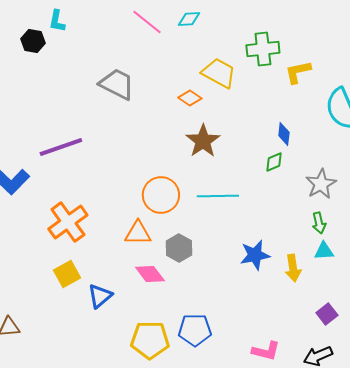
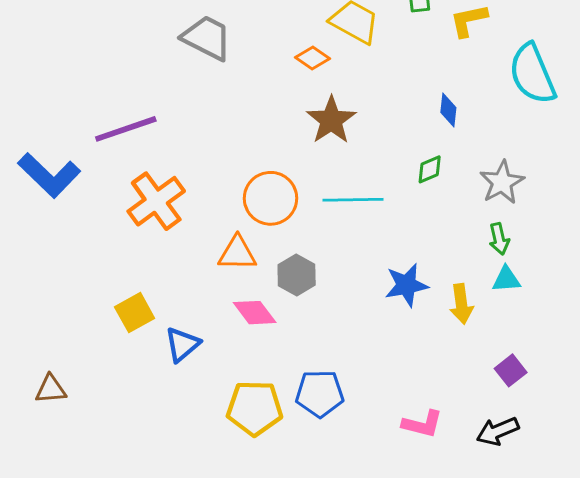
green diamond: (274, 162) -> (430, 169), moved
orange cross: (68, 222) -> (156, 201), moved

